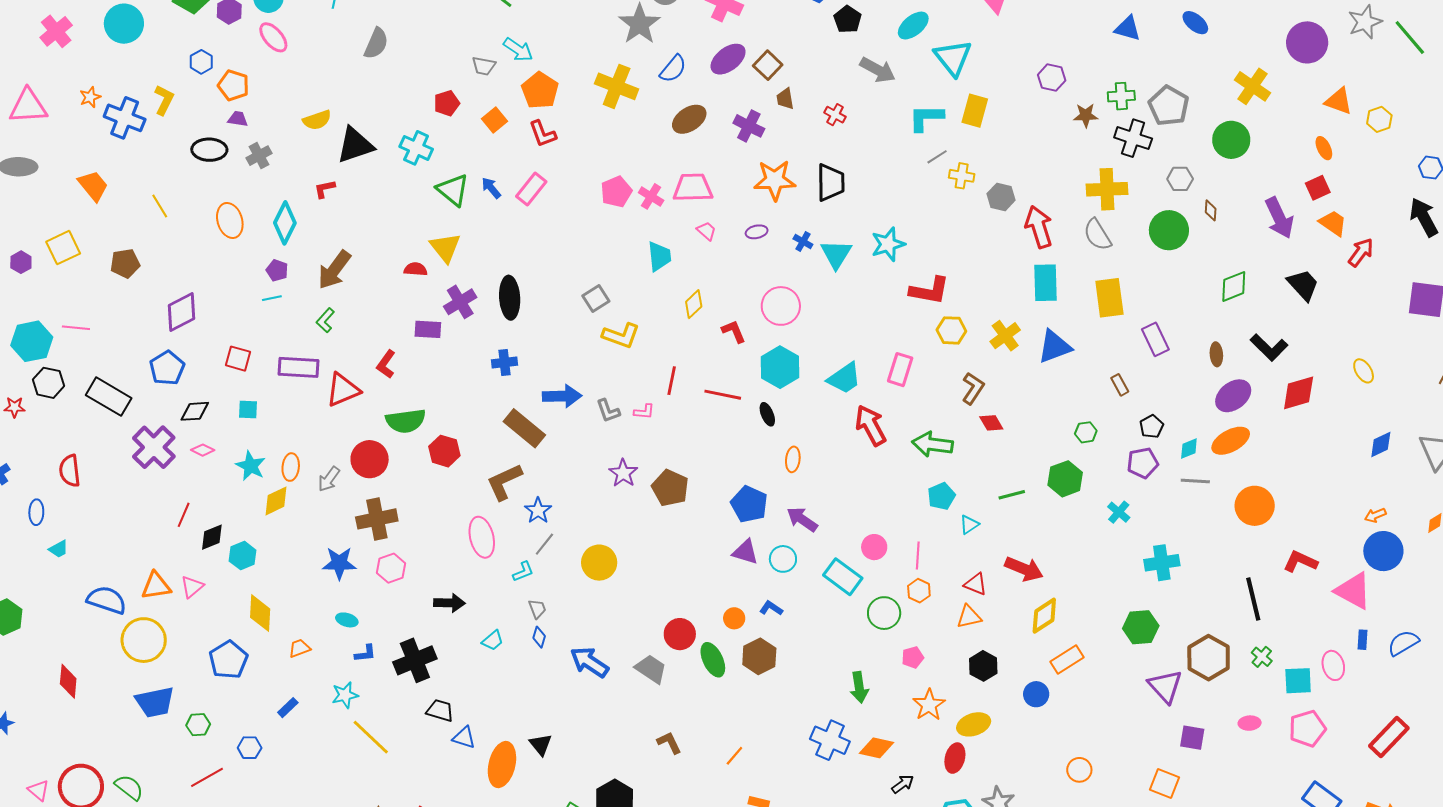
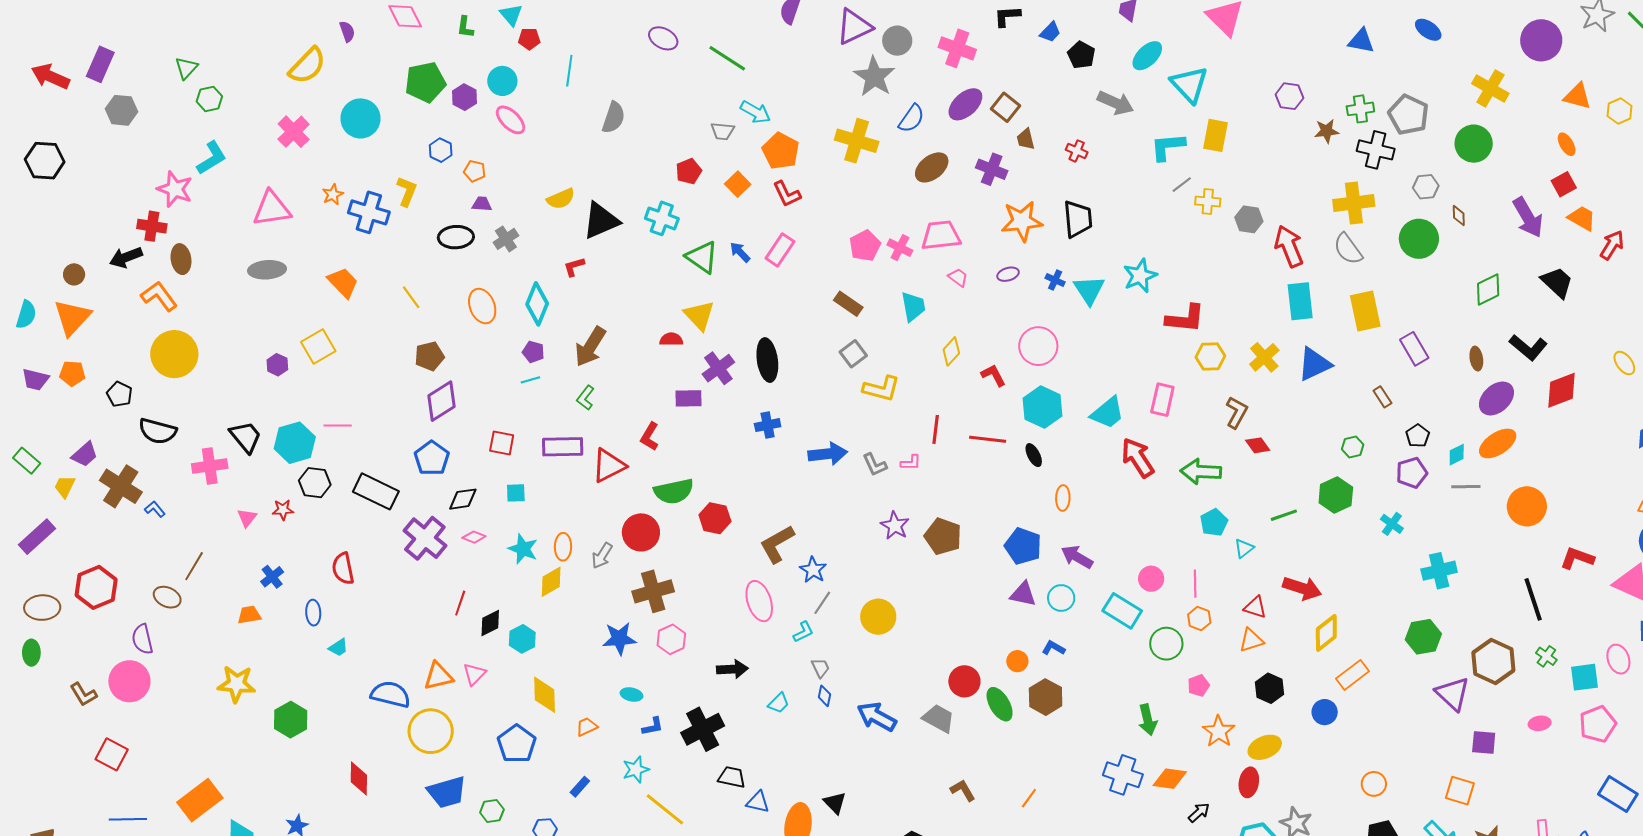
orange pentagon: (233, 85) -> (475, 171), size x0.7
brown pentagon: (125, 263) -> (429, 356), moved
brown rectangle: (524, 428) -> (848, 304), moved, size x0.7

